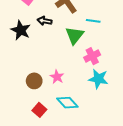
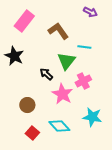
black arrow: (45, 21) -> (46, 74), moved, turned 32
pink star: (57, 77) -> (62, 94), moved, size x1.5
cyan star: (98, 79) -> (92, 117), moved

